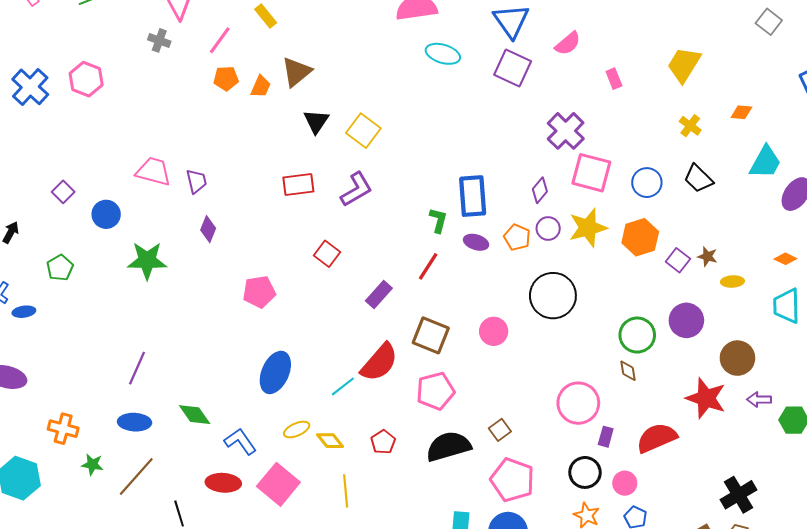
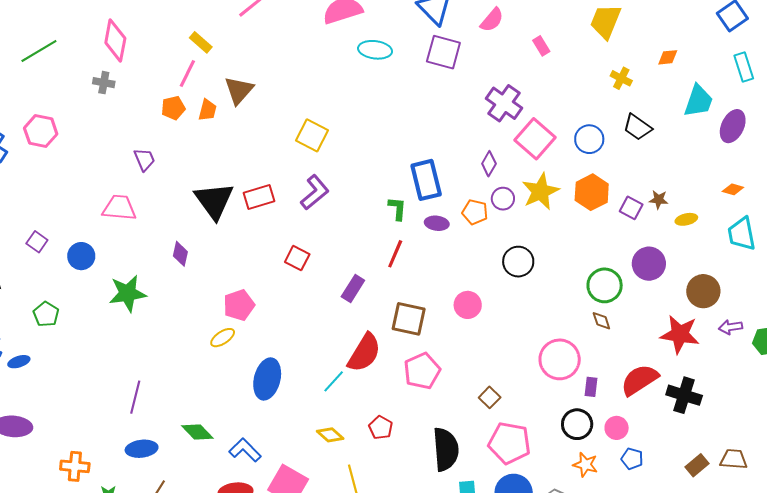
pink line: (220, 40) -> (187, 74), moved
black triangle: (316, 121) -> (214, 201), moved, size x1.6
pink square: (591, 173) -> (535, 139), turned 36
purple trapezoid: (196, 181) -> (144, 159), moved
black circle: (553, 296) -> (518, 262), size x0.7
yellow ellipse: (297, 429) -> (223, 338), moved
black semicircle: (448, 446) -> (446, 449), moved, turned 111
black cross: (739, 495) -> (684, 395), moved, turned -32

